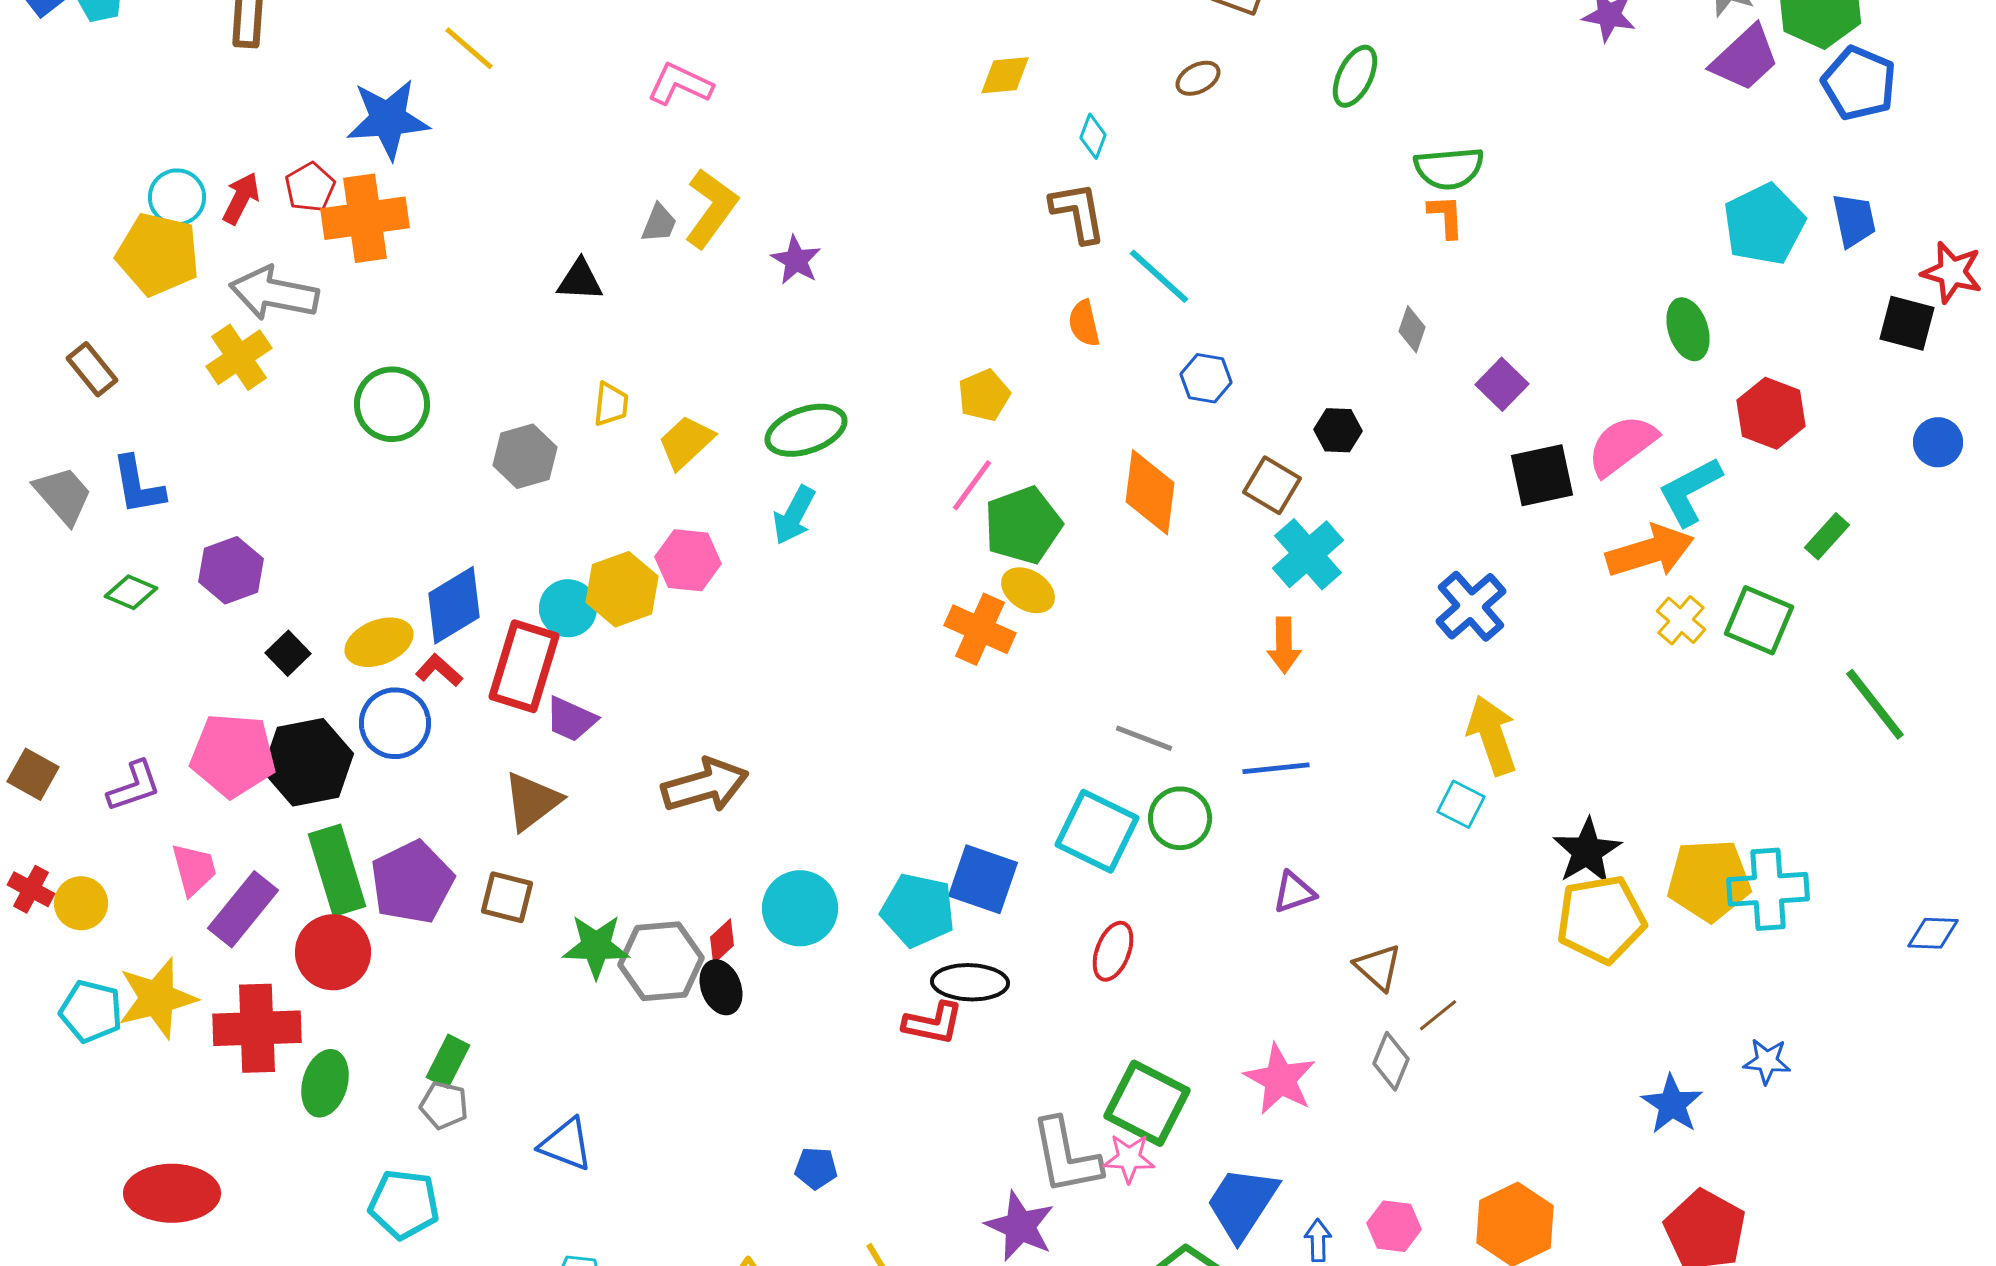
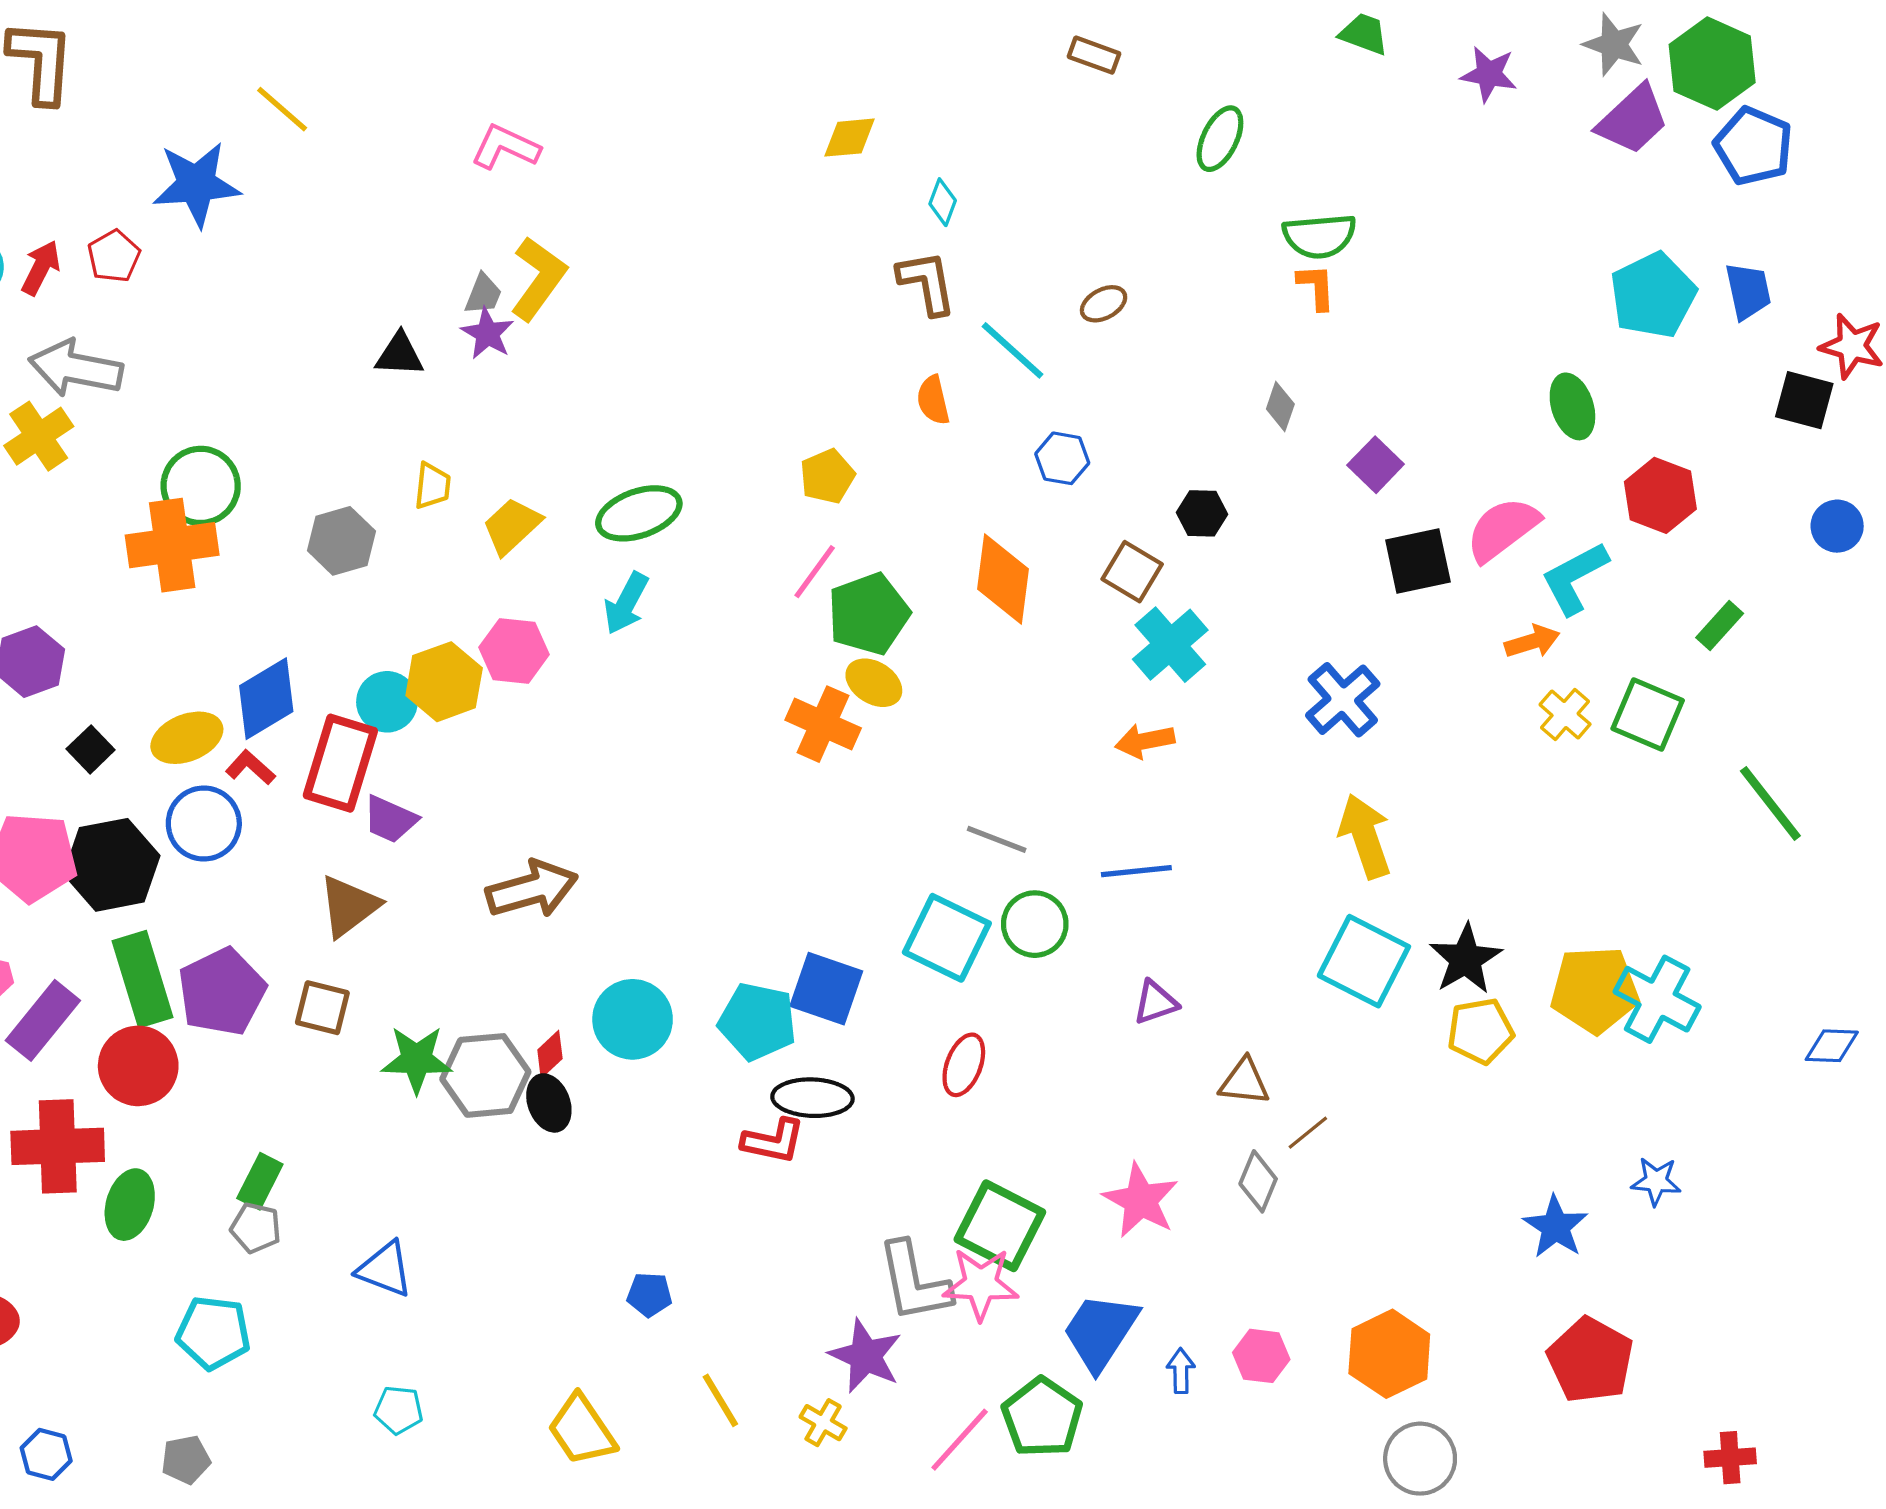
brown ellipse: (1198, 78) -> (1104, 304), moved
orange cross: (365, 218) -> (172, 545), moved
purple star: (796, 260) -> (487, 333), moved
orange arrow: (1650, 551) -> (1532, 641), size x0.6
orange arrow: (1284, 645) -> (1145, 741), turned 80
cyan square: (1461, 804) -> (1364, 961), moved, size x1.8
cyan cross: (1768, 889) -> (1657, 999), turned 32
yellow pentagon: (1601, 919) -> (1480, 1031), size x0.7
brown triangle: (1378, 967) -> (1244, 1082), turned -36
pink star: (1129, 1158) -> (981, 1284), size x1.4

